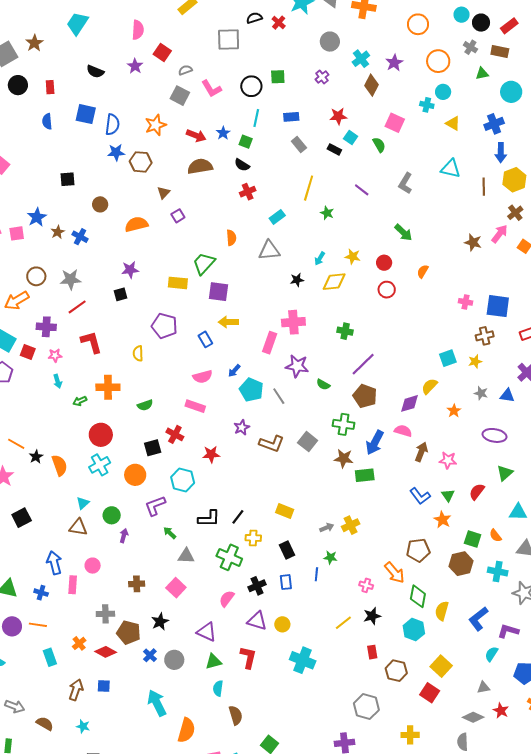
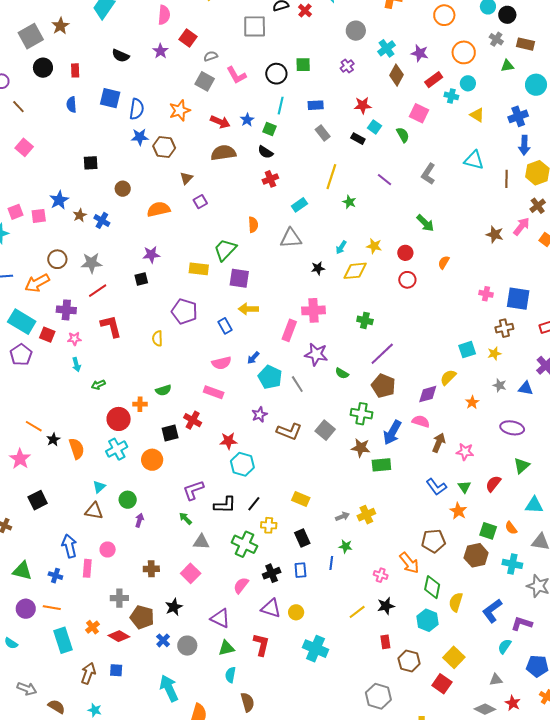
red rectangle: (509, 26) -> (434, 80), moved
purple star: (394, 63) -> (420, 53), turned -30
orange cross: (108, 387) -> (140, 404), moved, size x0.6
cyan hexagon: (183, 480) -> (242, 464), moved
purple L-shape: (155, 506) -> (193, 490), moved
cyan rectangle: (50, 657) -> (63, 640), size x1.4

